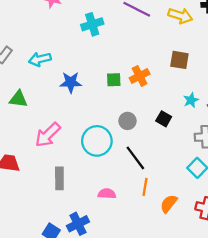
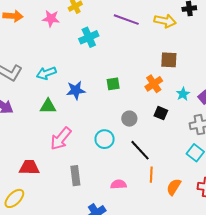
orange cross: (140, 76) -> (154, 84), moved
green triangle: (18, 99) -> (48, 106), moved
cyan circle: (97, 141) -> (105, 139), size x0.7

